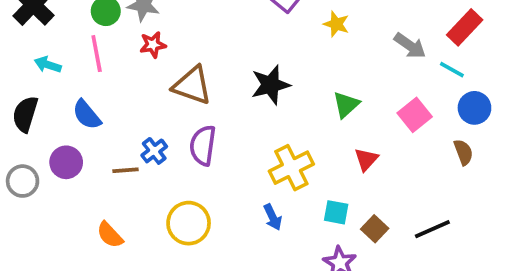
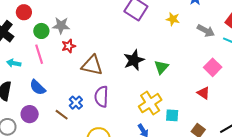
yellow star: (336, 24) -> (173, 19), moved
green triangle: (346, 105) -> (161, 67), moved
red triangle: (366, 159) -> (203, 93), moved, turned -32
brown line: (125, 170) -> (62, 115), turned 48
cyan square: (336, 212) -> (172, 115), moved

